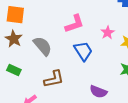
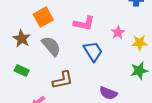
orange square: (15, 15) -> (43, 17), moved, turned -36
pink L-shape: (74, 24) -> (84, 23), turned 30

